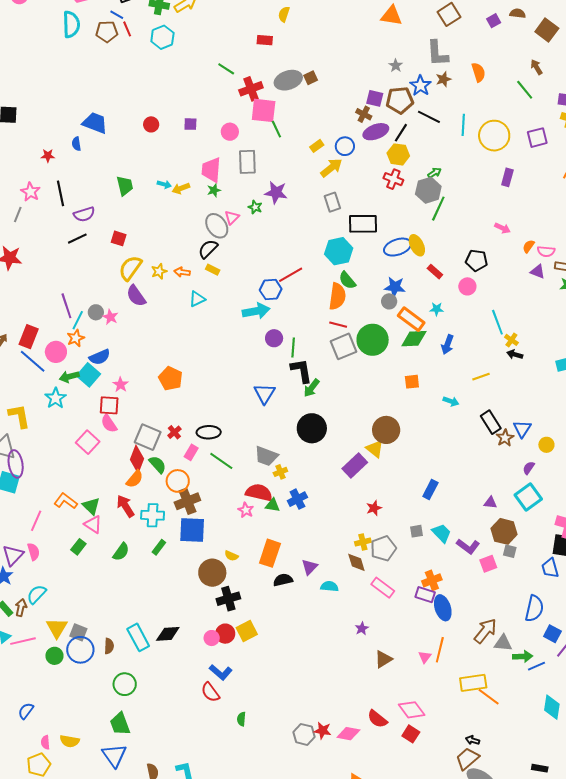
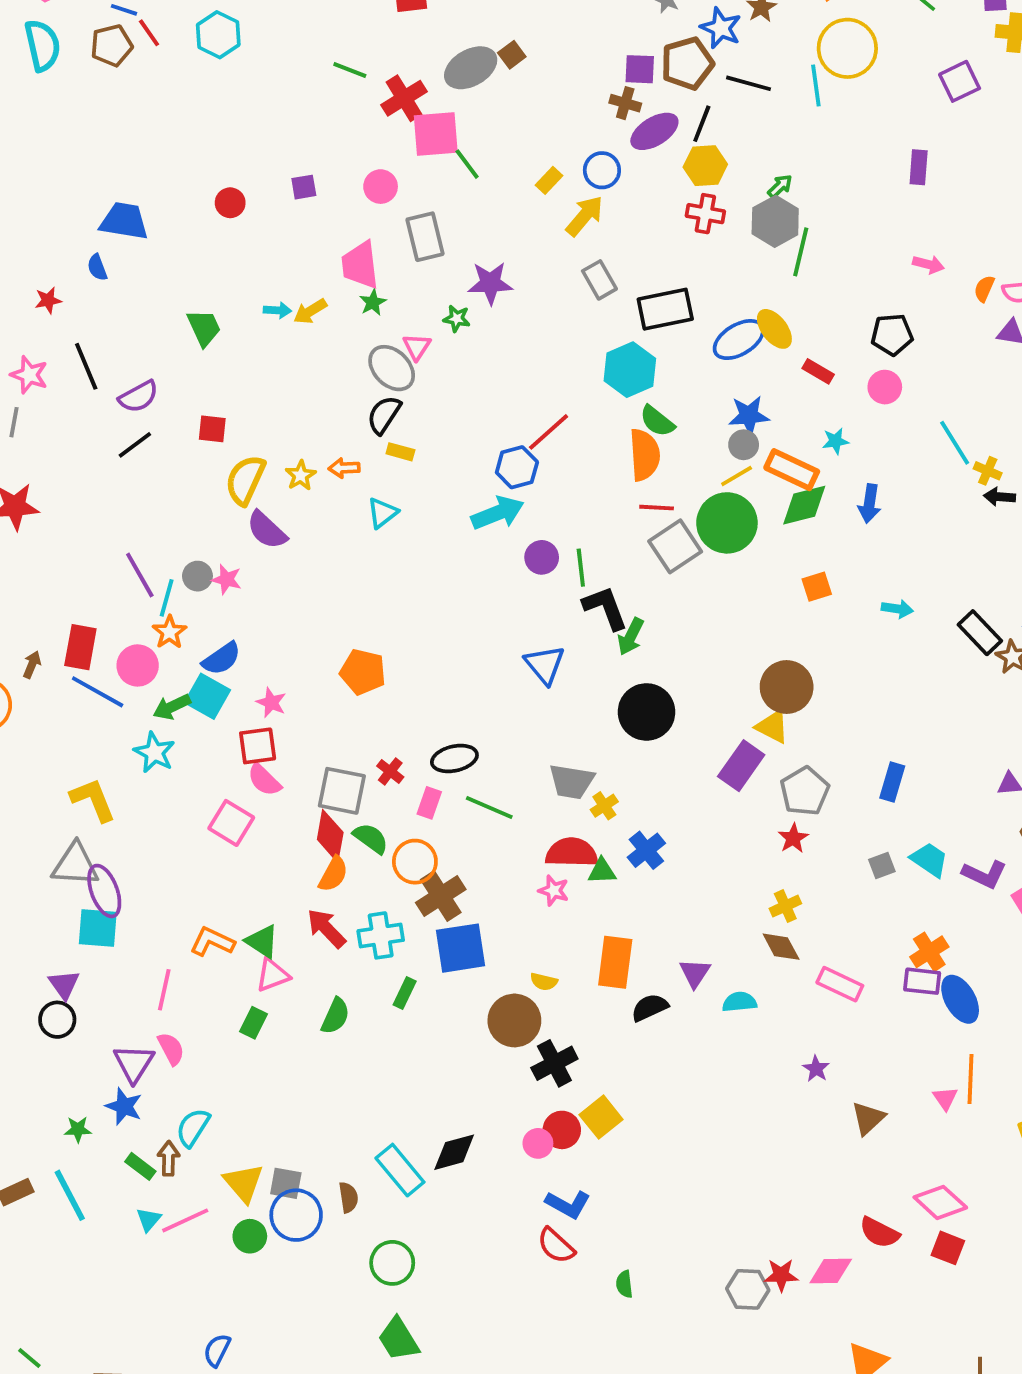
yellow circle: (494, 136) -> (847, 48), moved
yellow line: (481, 377) -> (737, 476), moved
pink triangle: (93, 524) -> (273, 975), turned -42
gray pentagon: (383, 548) -> (805, 791), moved

